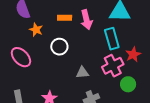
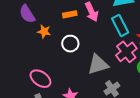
pink ellipse: (21, 57) -> (40, 79), moved
gray triangle: (82, 73) -> (98, 64), size x1.6

